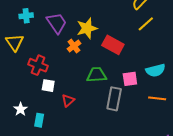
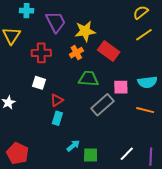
orange cross: (74, 46) -> (76, 53), moved
red cross: (38, 65) -> (41, 53), moved, turned -30
gray rectangle: (114, 99) -> (102, 105), turned 30
cyan rectangle: (39, 120) -> (57, 118), moved

